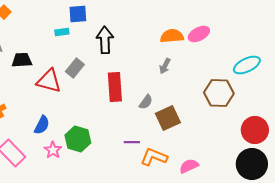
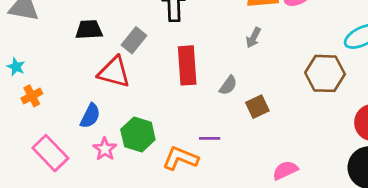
black trapezoid: (22, 60) -> (89, 30), moved
red triangle: (49, 81) -> (114, 72), moved
brown square: (168, 118) -> (257, 107), size x0.7
orange L-shape: (154, 157) -> (180, 158), moved

